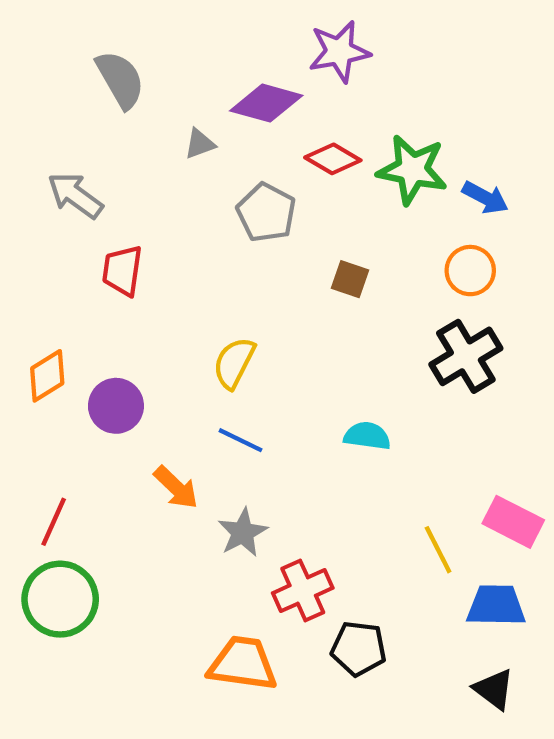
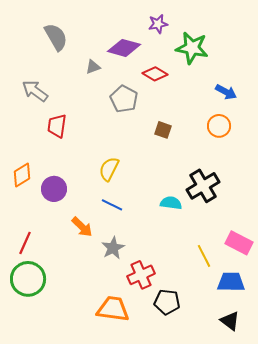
purple star: (339, 52) -> (158, 24), size x0.7
green star: (412, 170) -> (192, 48), moved
black cross: (466, 356) -> (203, 186), moved

